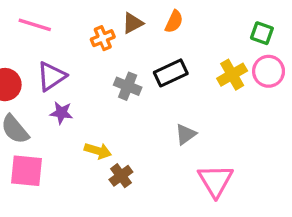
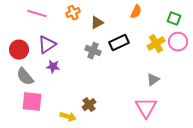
orange semicircle: (174, 22) -> (136, 12), moved
brown triangle: (133, 23) -> (97, 23), moved
orange cross: (103, 38) -> (73, 13), moved
gray triangle: (186, 134) -> (153, 80), moved
yellow arrow: (98, 151) -> (68, 117), moved

